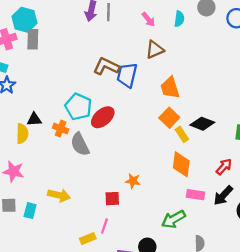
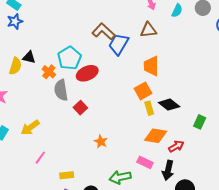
orange diamond: (181, 164) -> (156, 136), moved, turned 75
orange star: (133, 181) -> (101, 142), moved
yellow arrow: (59, 195) -> (30, 127), turned 114
black arrow: (223, 195) -> (168, 170), turned -48
red square: (112, 199) -> (80, 108), moved, turned 32
pink line: (104, 226) -> (40, 158), moved
yellow rectangle: (88, 239) -> (67, 175), moved

